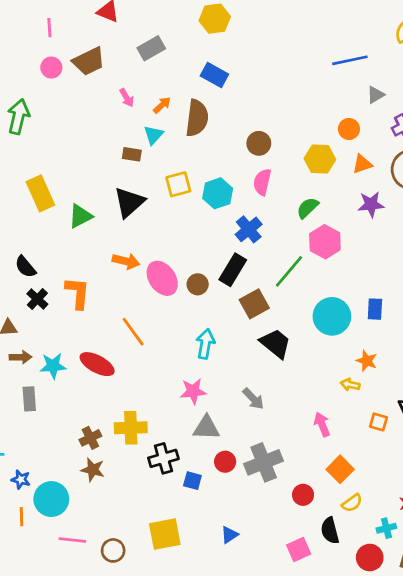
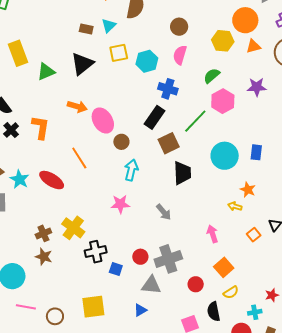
orange circle: (349, 129) -> (245, 20), size x1.6
cyan triangle: (153, 135) -> (109, 26), moved
purple star: (371, 204) -> (257, 87), moved
blue cross: (249, 229) -> (168, 89), turned -36
brown circle: (198, 284) -> (121, 142), moved
black trapezoid: (275, 344) -> (182, 173), turned 45
cyan star: (53, 366) -> (19, 179), turned 30
orange square: (378, 422) -> (254, 235), turned 32
yellow cross: (131, 428) -> (73, 228), turned 35
gray triangle: (206, 428) -> (151, 285), moved

